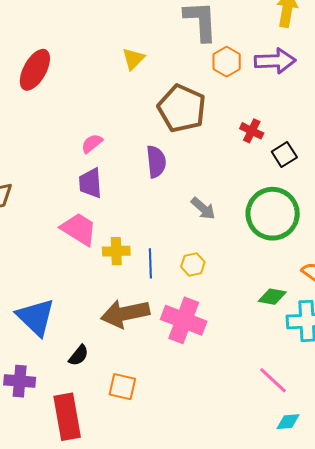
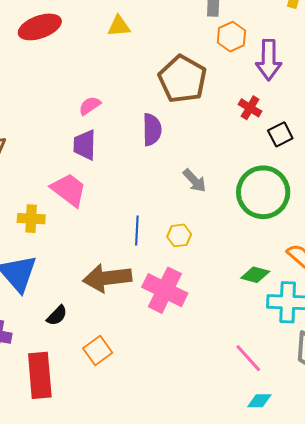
yellow triangle: (133, 59) -> (119, 26), moved, turned 35
purple arrow: (275, 61) -> (269, 60), moved, turned 87
red ellipse: (35, 70) -> (40, 27), turned 36
yellow cross: (116, 251) -> (31, 219), moved
orange square: (122, 387) -> (98, 351), turned 36

